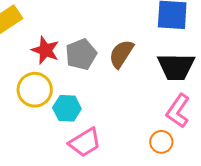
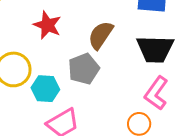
red star: (45, 50) -> (47, 25), moved
gray pentagon: (81, 54) -> (84, 69), moved

